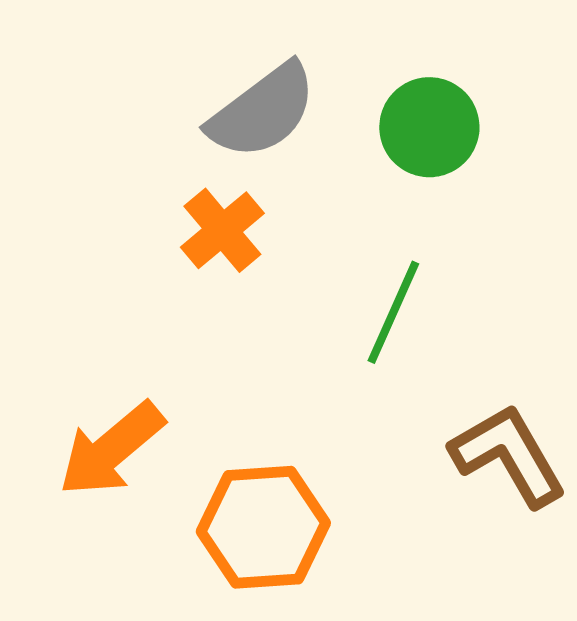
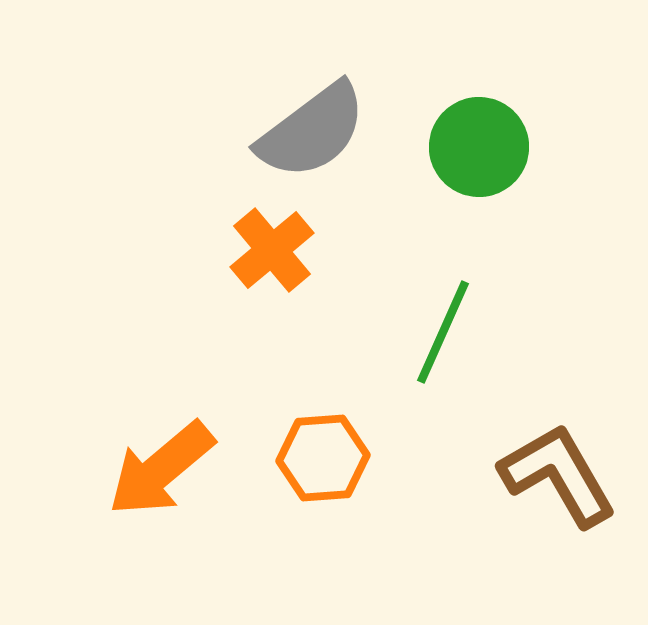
orange hexagon: (263, 527) -> (323, 458), moved, size x0.7

